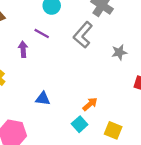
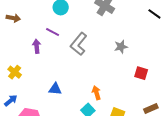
gray L-shape: (83, 35) -> (79, 44), moved
orange arrow: (90, 104) -> (96, 93), turned -64

